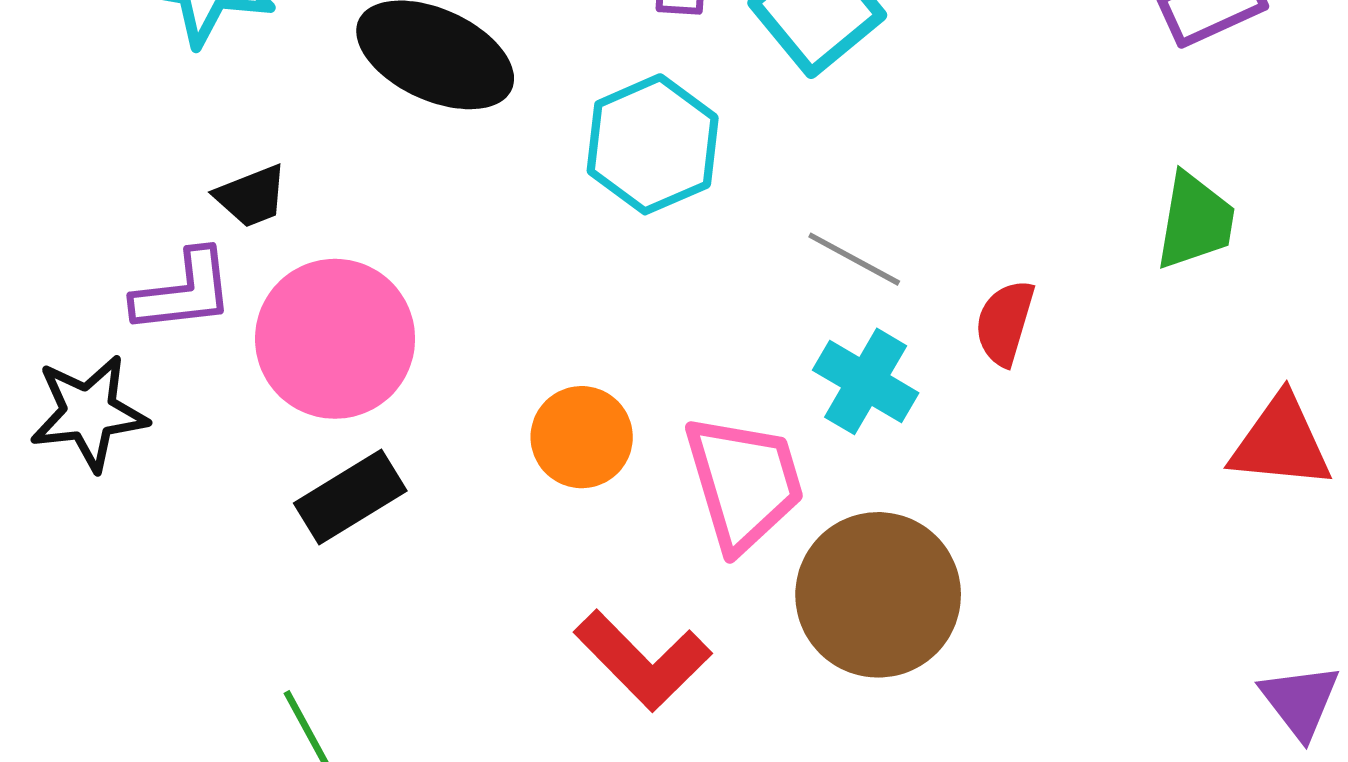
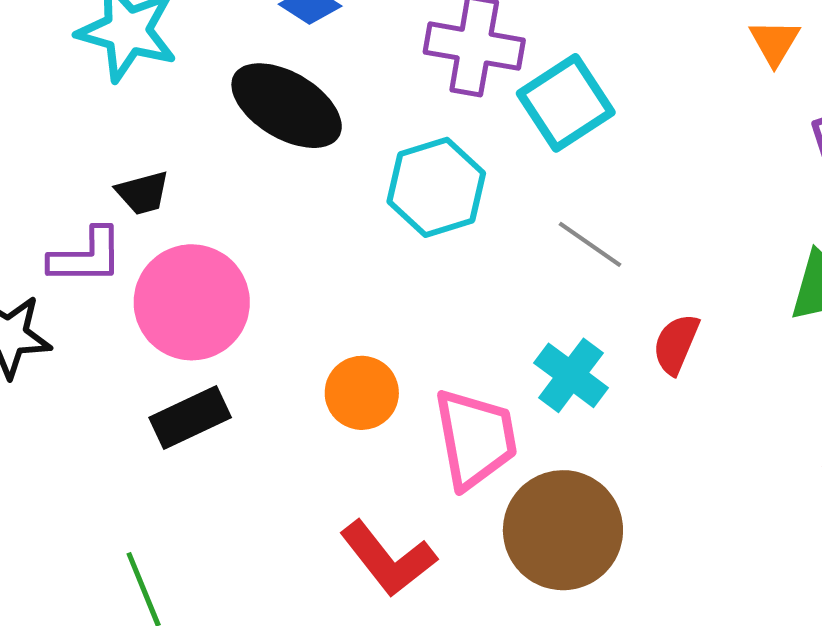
gray line: (854, 259) -> (590, 244), moved

